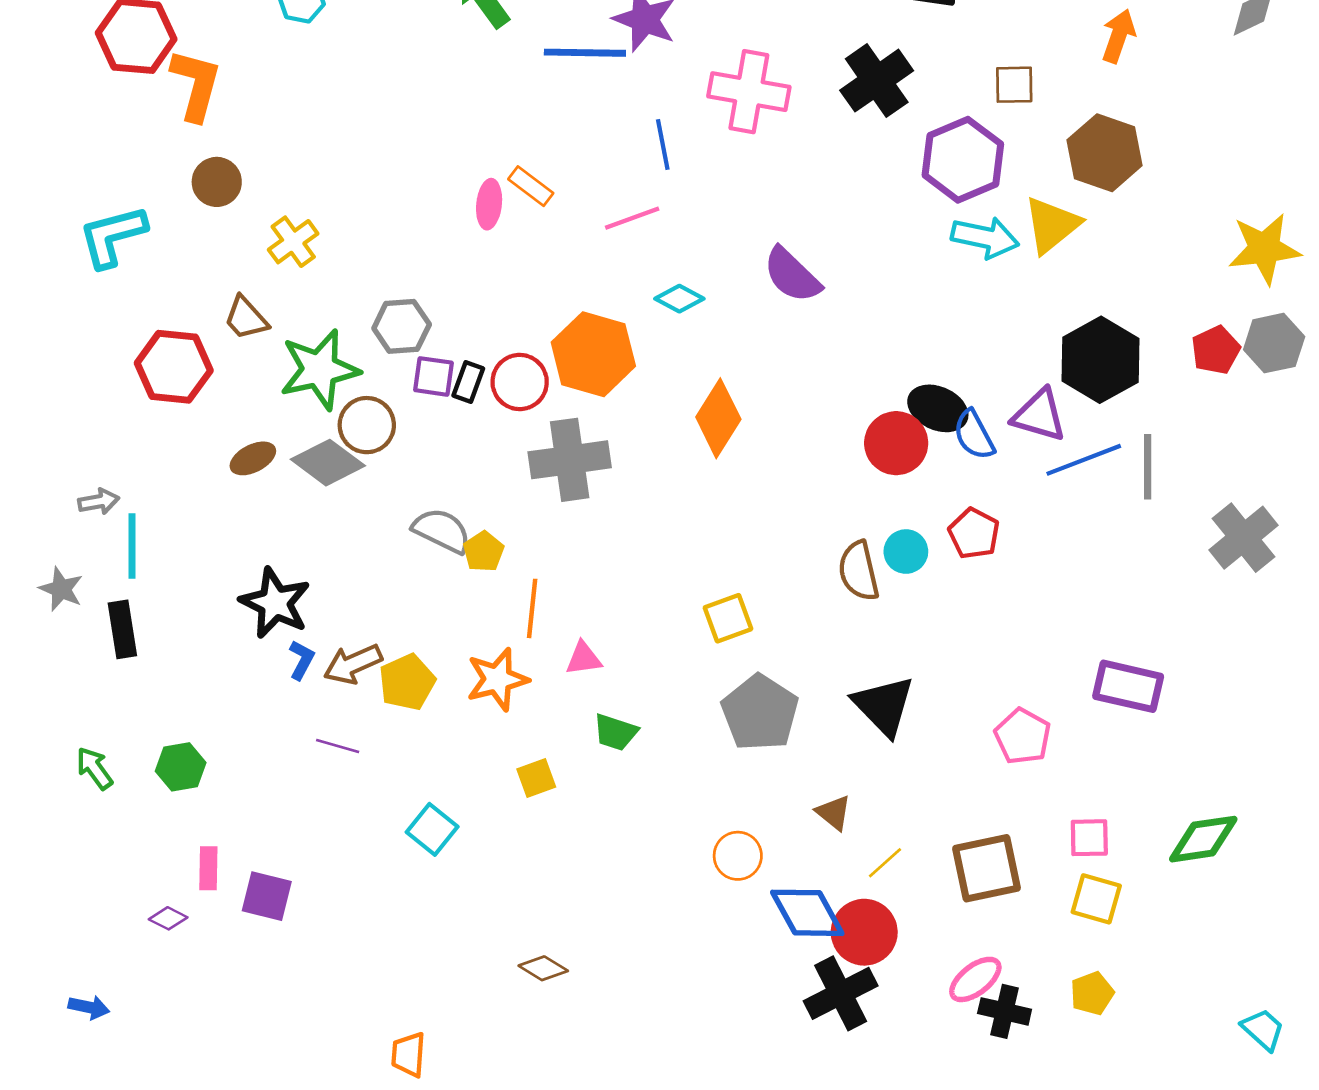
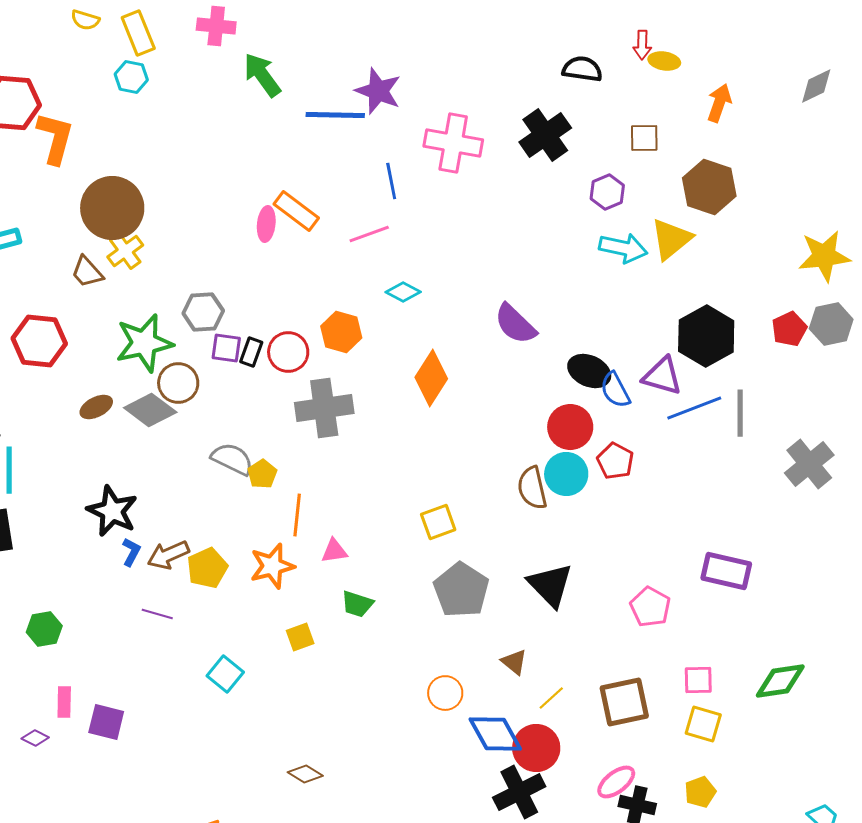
purple hexagon: (963, 160) -> (607, 192), size x0.6
brown circle: (217, 182) -> (112, 208), moved, size x1.8
orange rectangle: (531, 186) -> (296, 211), size x1.4
purple semicircle: (792, 275) -> (515, 324), moved
brown trapezoid: (246, 318) -> (87, 272), moved
orange hexagon: (593, 354) -> (341, 332), size x0.7
red circle: (896, 443) -> (570, 427), moved
cyan circle: (906, 552) -> (566, 474), size x1.4

